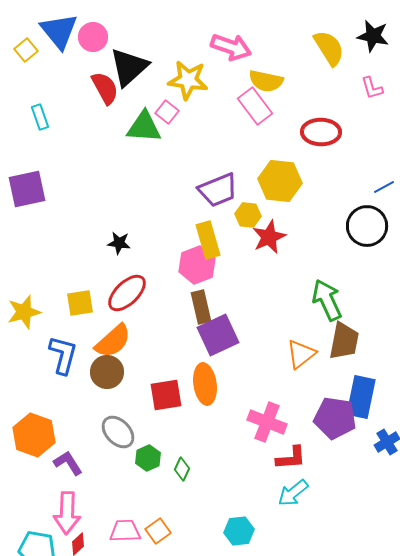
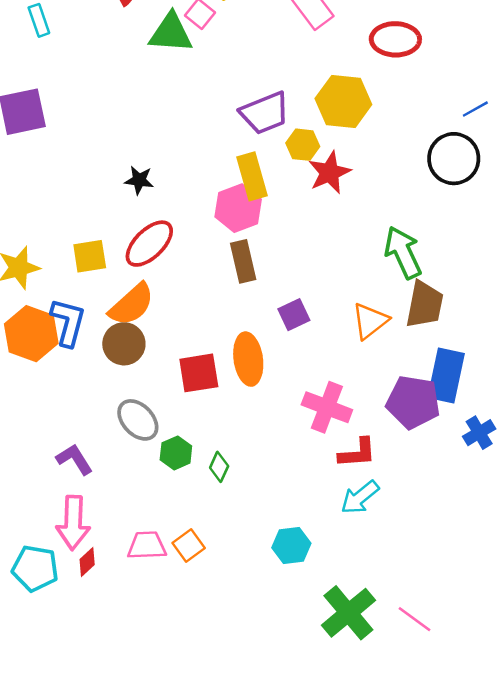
purple square: (218, 335) -> (294, 315), moved, size x0.6
orange hexagon: (34, 435) -> (31, 334), moved

